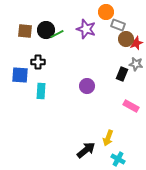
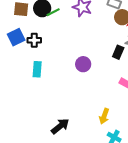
blue square: (20, 75) -> (16, 37), moved, turned -30
black arrow: (86, 150) -> (60, 126), moved

